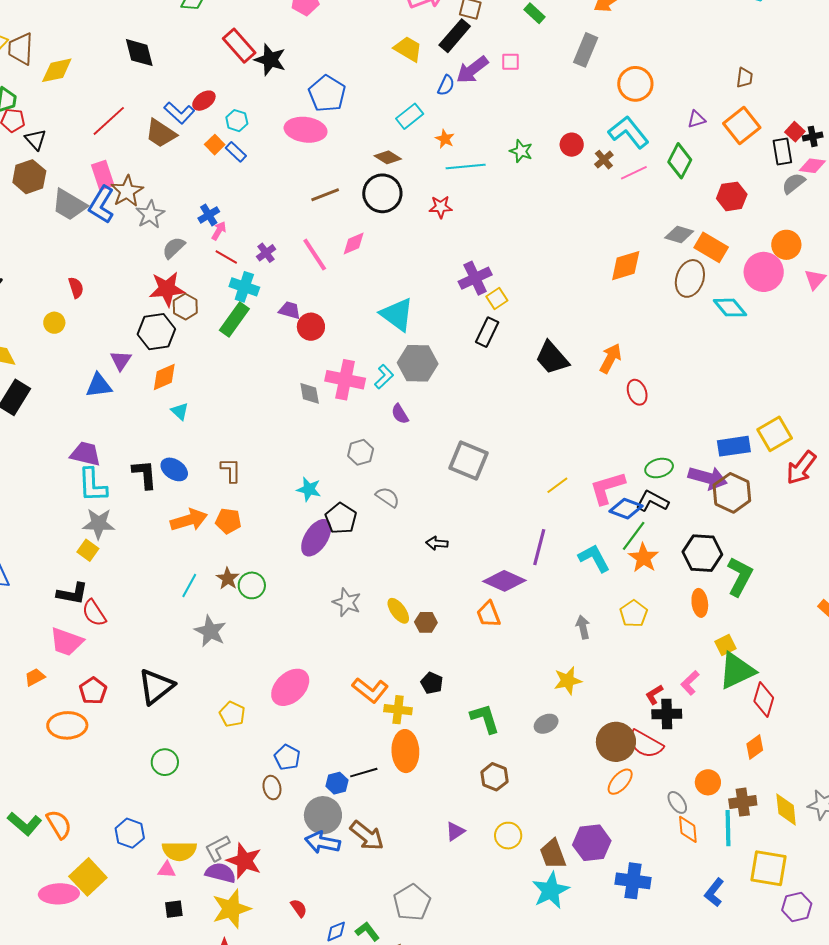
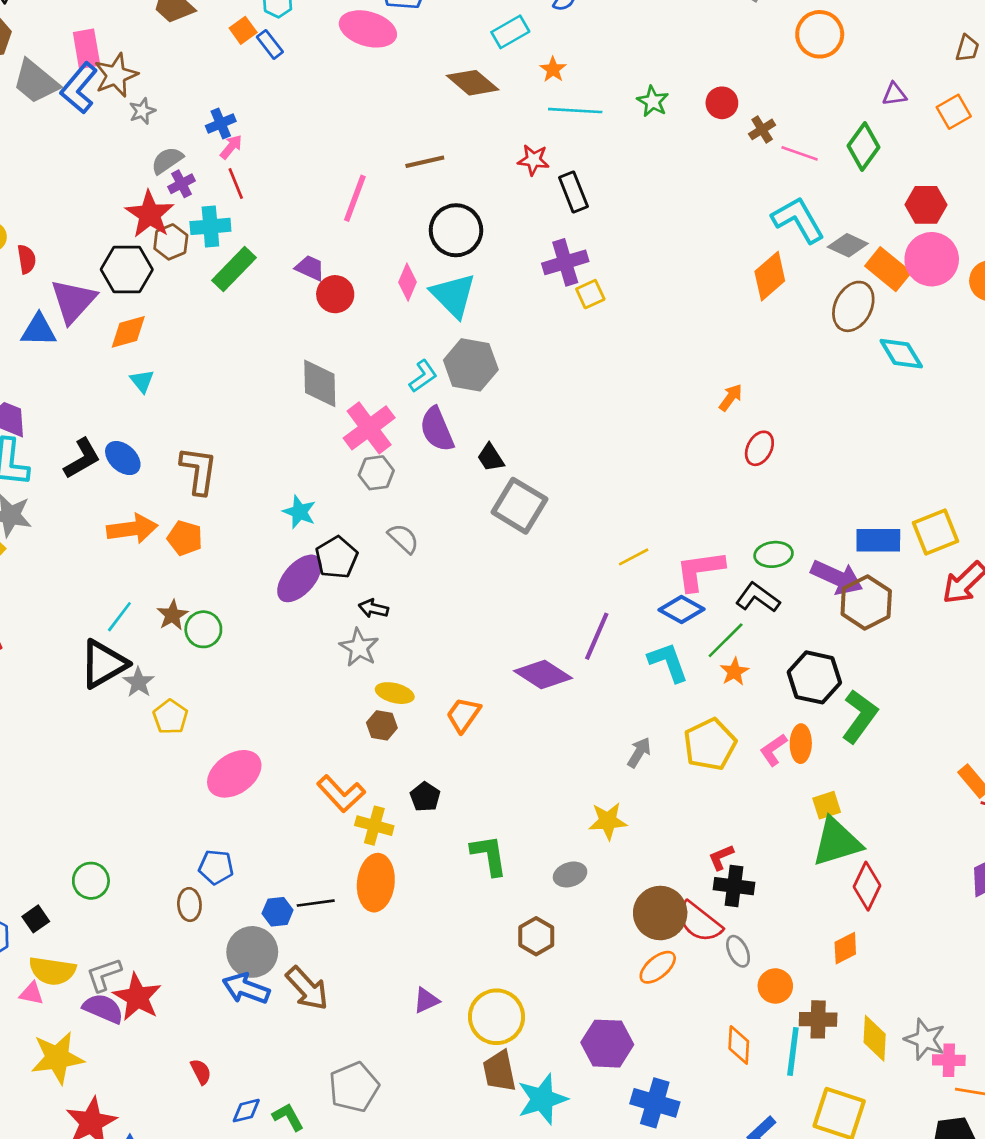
orange square: (742, 126) -> (954, 112), size x0.7
cyan L-shape: (629, 132) -> (798, 220), moved
brown diamond: (388, 157) -> (473, 83), size x1.4
pink line: (634, 173) -> (800, 153), turned 36
black circle: (382, 193) -> (456, 230), moved
brown line: (325, 195) -> (425, 162), moved
gray star: (150, 214) -> (142, 111), size x0.7
pink diamond: (354, 243) -> (407, 282), moved, turned -52
purple cross: (266, 253) -> (181, 184), moved
pink line: (315, 255) -> (355, 198), turned 45
red line: (226, 257) -> (236, 184), turned 30
orange diamond: (626, 266) -> (770, 276), turned -33
pink circle: (764, 272) -> (932, 259), moved
cyan cross: (244, 287) -> (210, 226), moved, turned -32
red semicircle: (76, 288) -> (27, 259), moved
red star: (167, 289) -> (150, 214), turned 30
black rectangle: (487, 332) -> (573, 192), moved, turned -56
black trapezoid: (552, 358) -> (491, 458), moved, size x0.6
orange arrow: (611, 358) -> (731, 397), size x0.7
purple triangle: (121, 360) -> (73, 301), size x1.6
pink cross: (345, 380) -> (369, 428), moved, turned 33
red ellipse: (637, 392) -> (759, 448), turned 40
gray diamond: (310, 393) -> (320, 383), size x1.5
purple semicircle: (400, 414) -> (437, 429), size x1.6
brown L-shape: (231, 470) -> (199, 470), size x1.4
black L-shape: (145, 474) -> (82, 459), turned 56
blue diamond: (626, 509) -> (681, 609), moved
black arrow: (437, 543) -> (373, 608), moved
orange star: (643, 558) -> (734, 672), size x0.7
gray star: (347, 602) -> (359, 648), moved
yellow ellipse: (398, 611) -> (395, 693), turned -48
orange trapezoid: (488, 614) -> (463, 715), moved, turned 48
yellow pentagon: (634, 614) -> (710, 744), size x1.4
brown hexagon: (426, 622) -> (382, 725), moved
gray arrow: (583, 627) -> (639, 752), turned 35
gray star: (210, 631) -> (138, 682), size x0.7
pink L-shape: (690, 683) -> (773, 750), moved
black triangle: (156, 687) -> (104, 664), moved
yellow pentagon: (232, 714) -> (170, 717), moved
blue pentagon: (287, 757) -> (216, 867), turned -30
green circle: (165, 762) -> (91, 881), moved
brown hexagon: (494, 777) -> (536, 936), moved
gray ellipse: (677, 802) -> (738, 951), moved
yellow circle: (508, 836) -> (496, 1017), size x1.5
brown trapezoid: (553, 854) -> (499, 1071), moved
black square: (174, 909) -> (36, 919), moved, turned -36
yellow star: (231, 909) -> (57, 1058), moved

